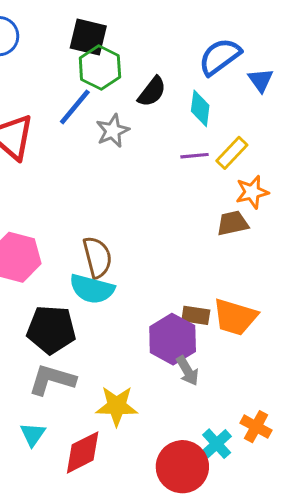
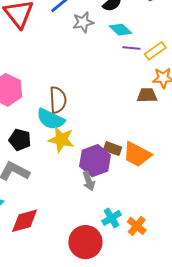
cyan diamond: (200, 108) -> (120, 30), moved, turned -65
black pentagon: (51, 330) -> (20, 140), size x0.7
gray arrow: (188, 371) -> (89, 181), moved
yellow star: (117, 406) -> (61, 140), moved
cyan cross: (217, 444) -> (111, 218), moved

